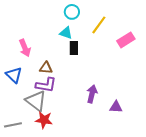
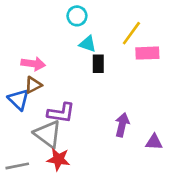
cyan circle: (72, 12) -> (77, 16), moved
pink rectangle: (126, 40) -> (147, 53), moved, turned 30
pink arrow: (25, 48) -> (33, 64), turned -60
brown triangle: (46, 68) -> (33, 85), moved, turned -32

